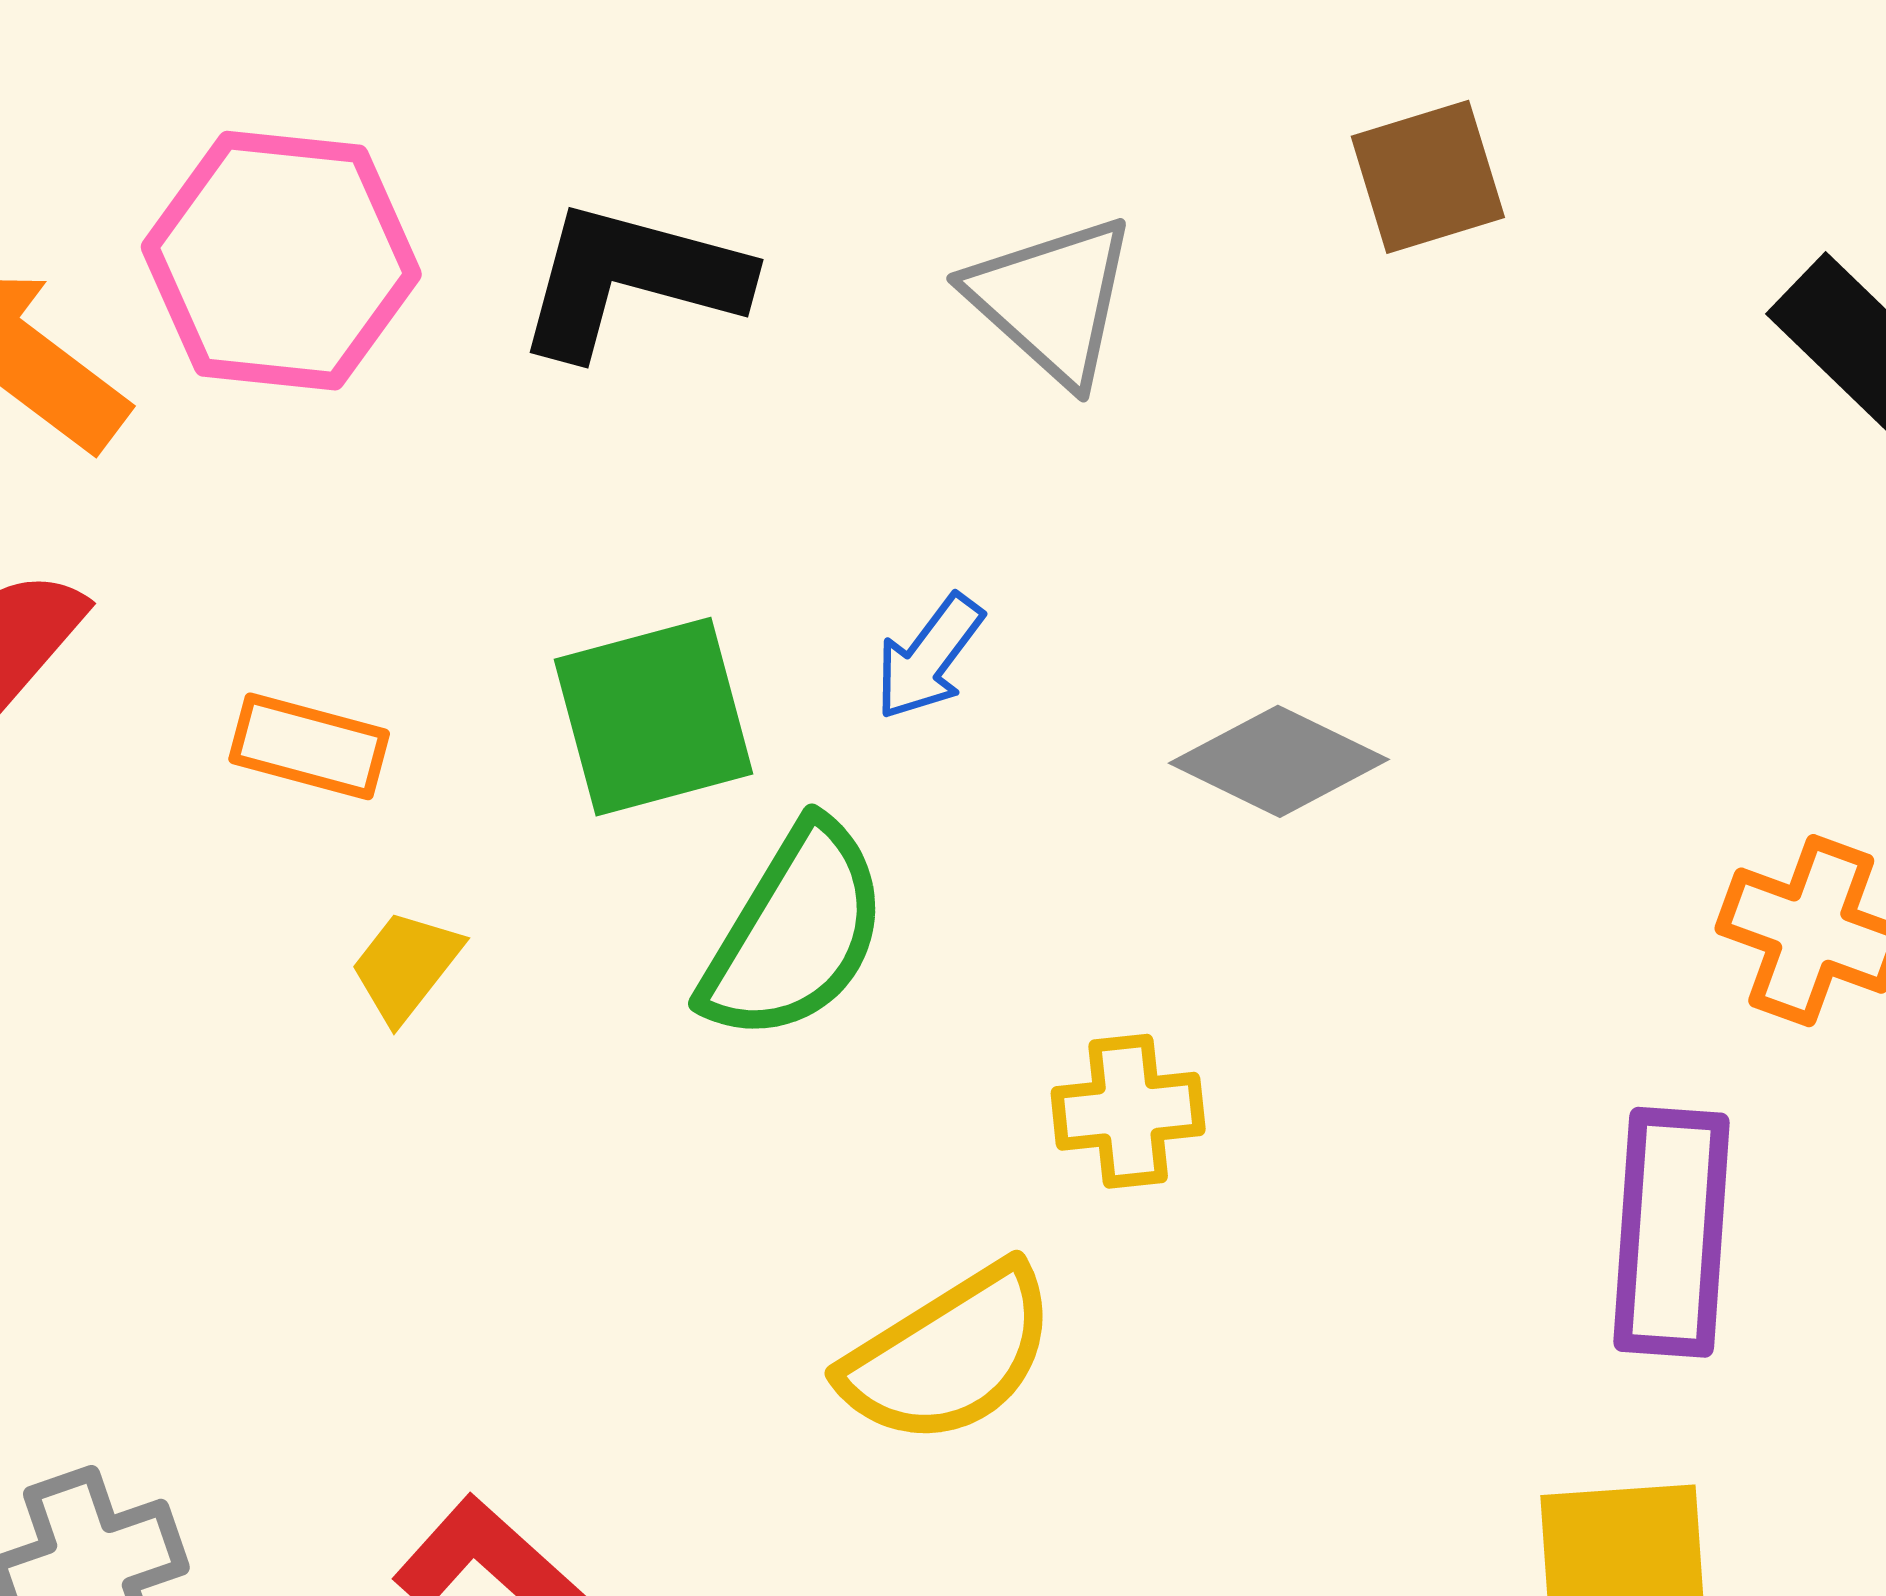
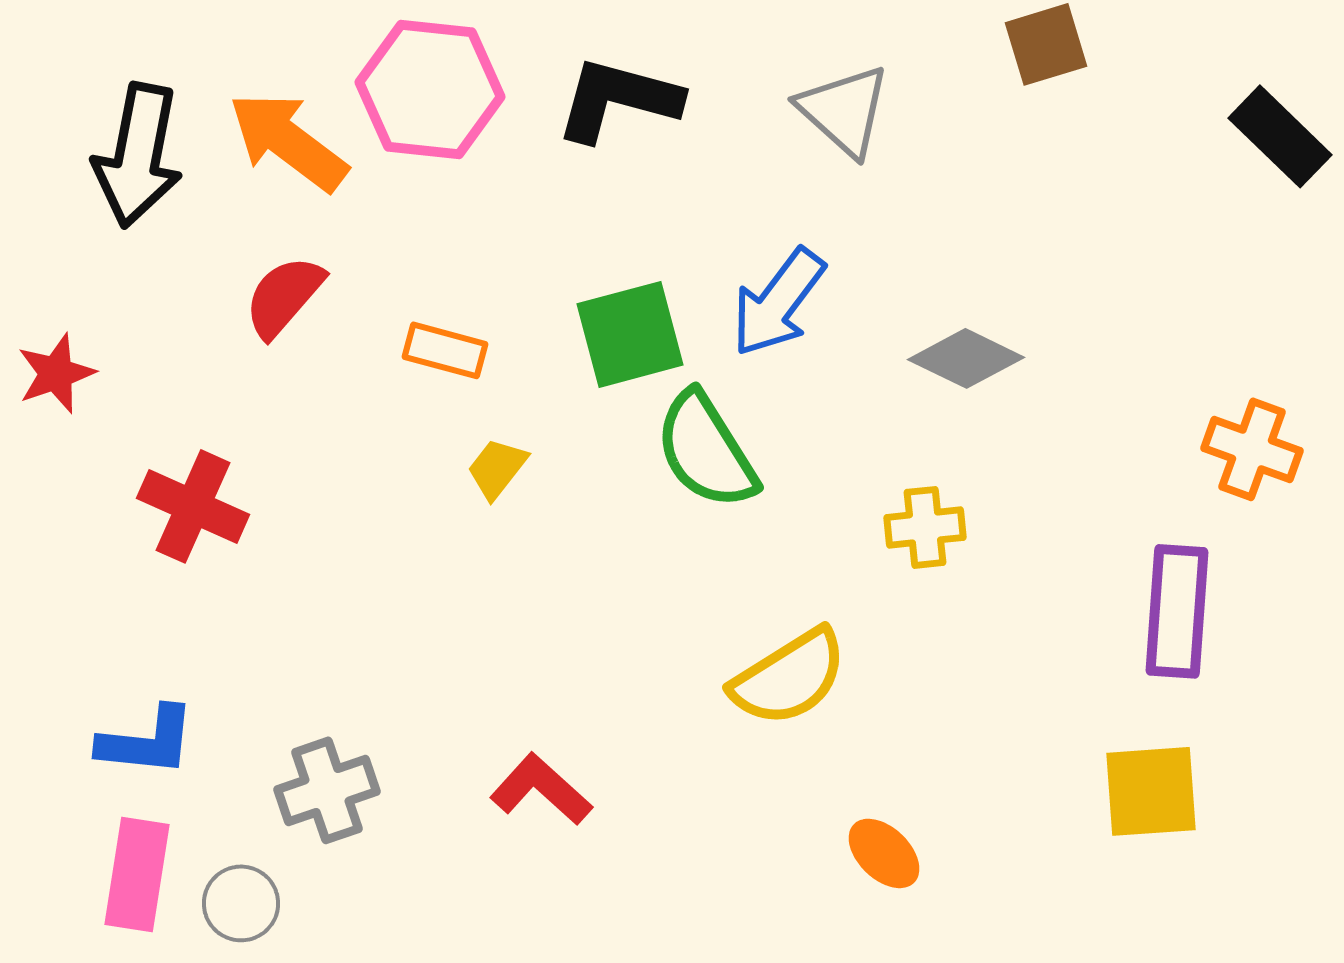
blue arrow: (929, 657) -> (778, 302), size x1.6
green semicircle: (795, 933) -> (706, 450), turned 117
yellow cross: (1128, 1111) -> (925, 527), moved

